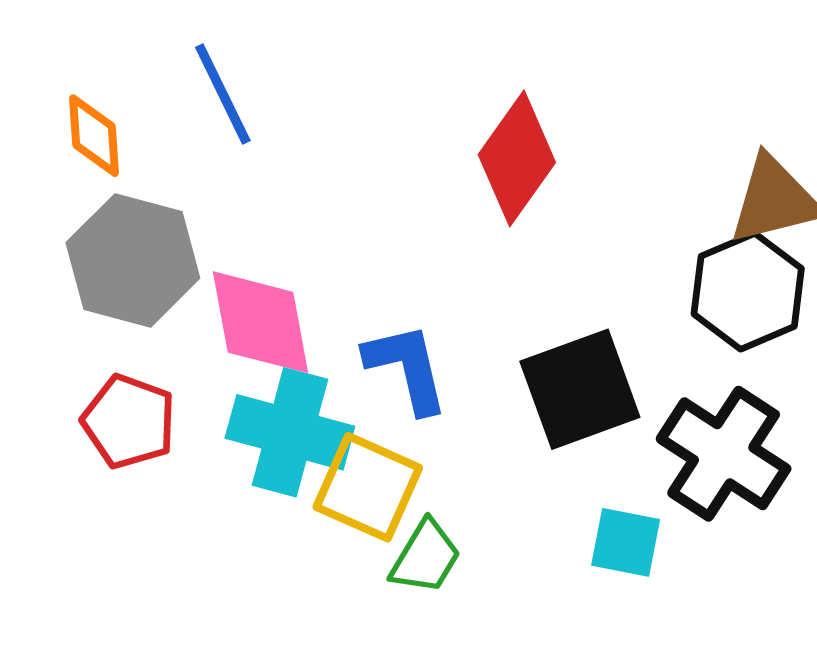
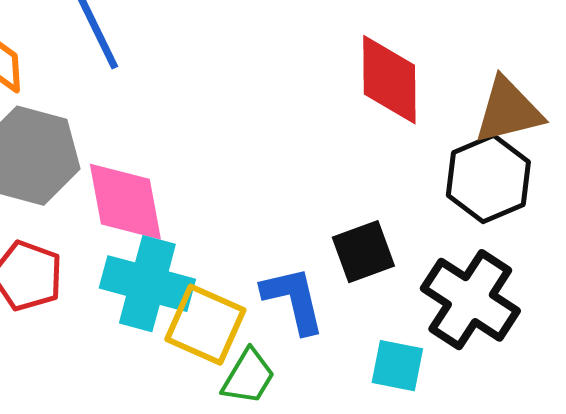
red diamond: (517, 158) -> (389, 80), moved, turned -36
blue L-shape: (407, 368) -> (293, 300), moved
black square: (580, 389) -> (363, 252), size x0.7

